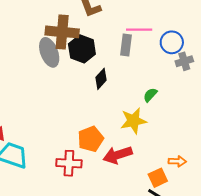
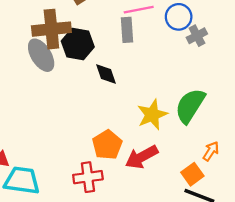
black diamond: (101, 79) -> (106, 74), turned -50
green semicircle: (150, 95) -> (190, 106), moved, size x2.0
orange arrow: (177, 161) -> (211, 151), turned -48

